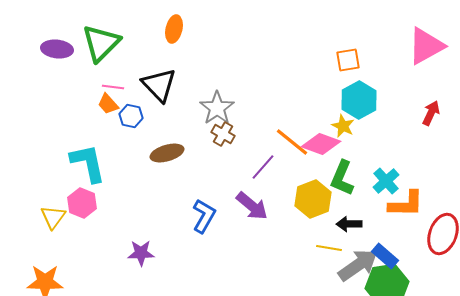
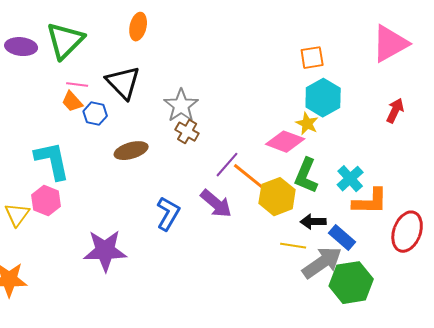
orange line: (292, 142) -> (249, 177), moved
purple star: (141, 253) -> (105, 251), size x1.6
blue rectangle: (385, 256) -> (342, 238), moved

